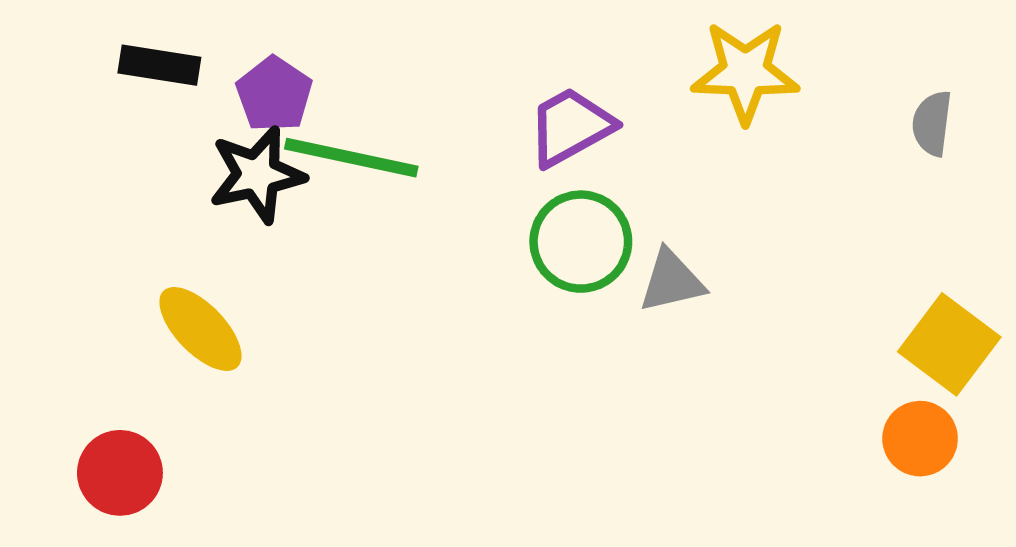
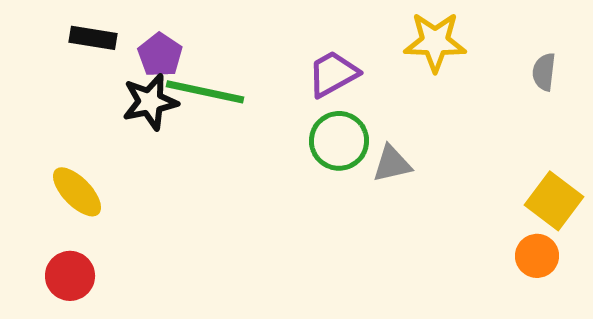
yellow ellipse: (200, 329) -> (77, 192), moved

